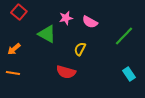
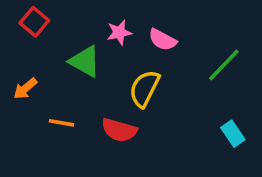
yellow semicircle: (80, 49) -> (144, 88), size x1.5
orange line: (13, 73) -> (61, 123), moved

